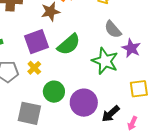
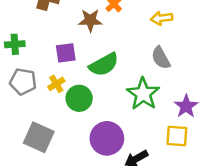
purple square: (37, 42) -> (66, 53), size x0.7
purple star: (131, 48) -> (186, 106), moved
green circle: (54, 92) -> (79, 98), moved

